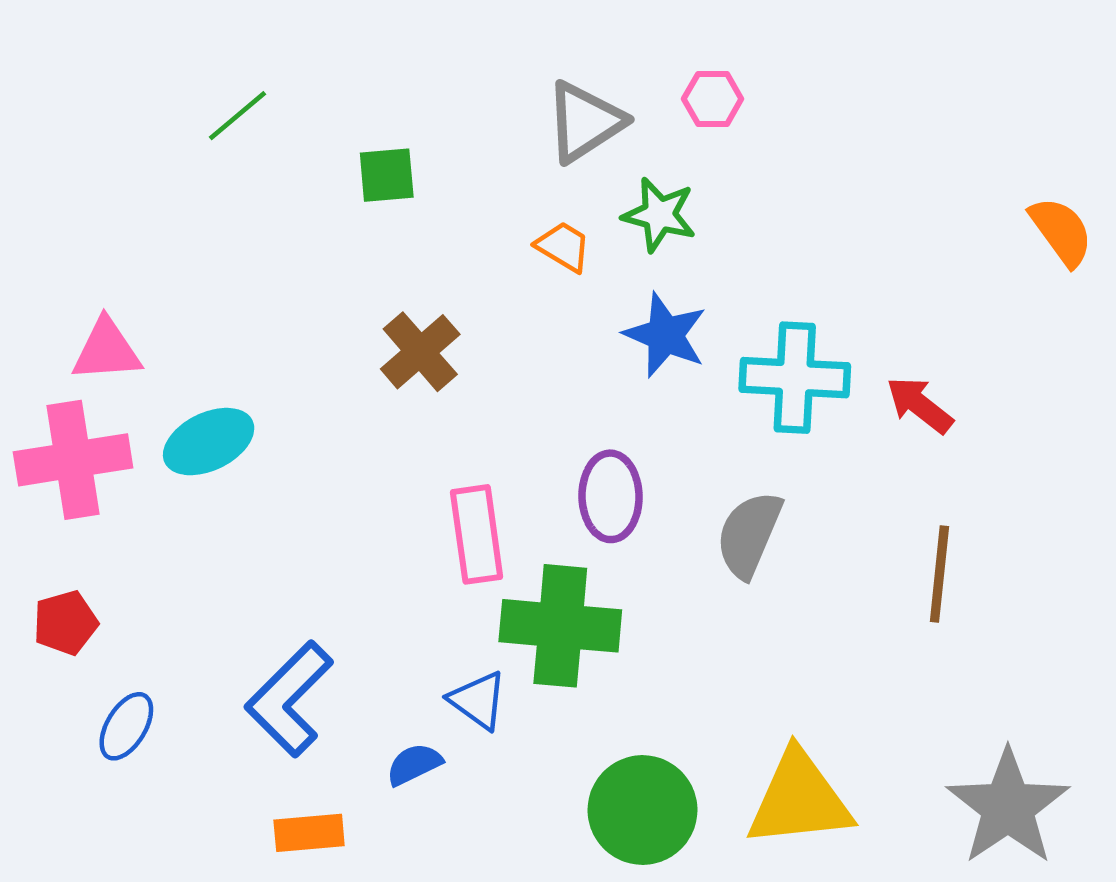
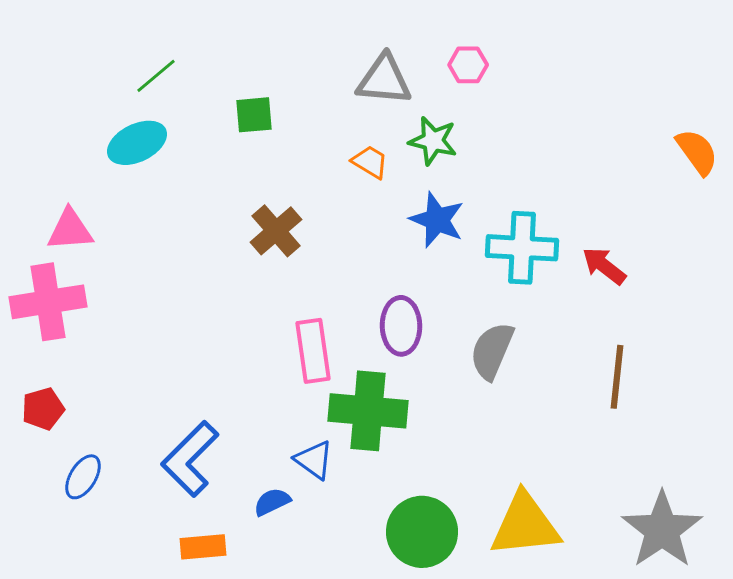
gray triangle: (585, 122) -> (384, 80), turned 38
cyan ellipse: (209, 442) -> (137, 143), moved

